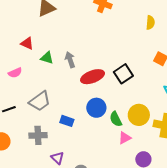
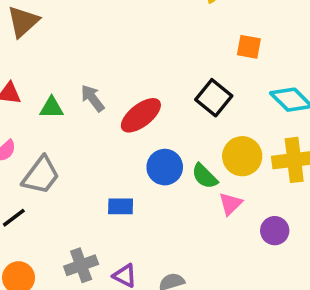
black square: (123, 74) -> (214, 98), moved
gray trapezoid: (40, 101) -> (41, 175), moved
gray cross: (38, 135) -> (81, 265), moved

